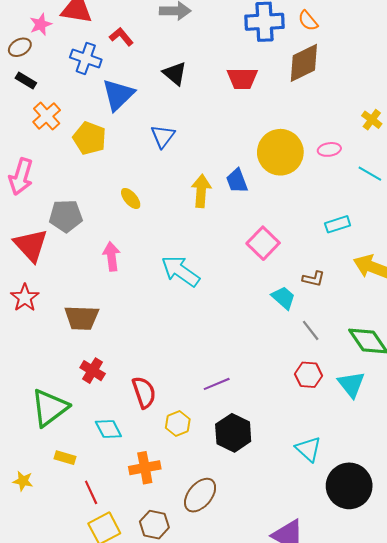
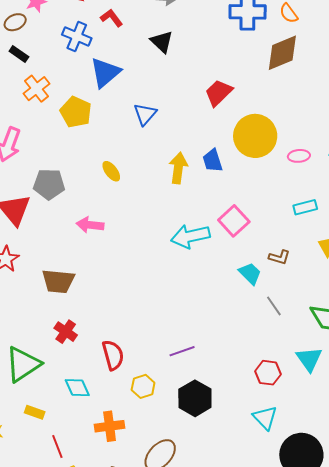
black triangle: (175, 73) -> (162, 42), moved
red trapezoid: (242, 78) -> (219, 93), moved, turned 132
pink ellipse: (329, 149) -> (299, 156), moved
pink arrow: (112, 256) -> (90, 225), turned -80
cyan arrow: (180, 271) -> (190, 236), moved, turned -51
red hexagon: (309, 375) -> (268, 373), moved

